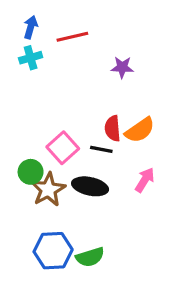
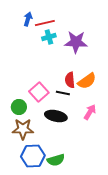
blue arrow: (31, 27) -> (28, 19), moved
cyan cross: (31, 58) -> (49, 37), moved
purple star: (122, 67) -> (76, 42), size x1.6
brown star: (48, 190) -> (23, 129), moved, turned 30

